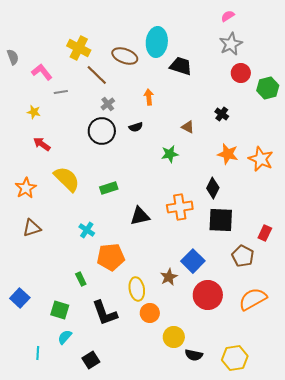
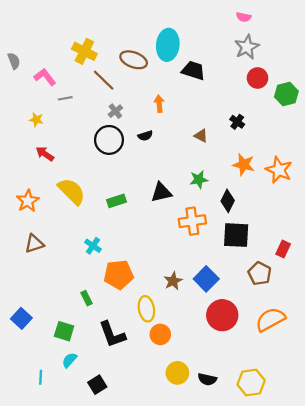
pink semicircle: (228, 16) -> (244, 17), turned -136
green star: (170, 154) -> (199, 179), moved
black triangle: (140, 216) -> (161, 192), moved
brown star: (169, 277) -> (173, 281), moved
yellow circle: (174, 337) -> (177, 373), moved

